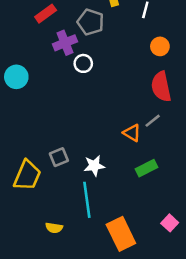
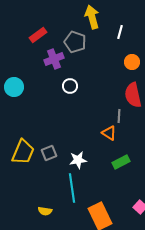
white circle: (83, 63) -> (70, 86), moved
gray line: (153, 121) -> (119, 116), moved, turned -48
yellow trapezoid: (27, 175) -> (23, 152), moved

